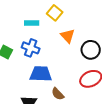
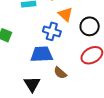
blue cross: (31, 48) -> (52, 31), moved

